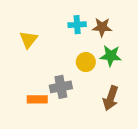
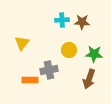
yellow triangle: (29, 40) -> (22, 43), moved
green star: (111, 56) -> (94, 54), moved

